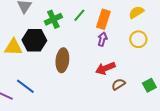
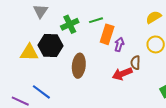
green line: (79, 15) -> (96, 20), turned 32
orange rectangle: (103, 19) -> (107, 34), moved
brown semicircle: (118, 84) -> (135, 63), moved, turned -56

